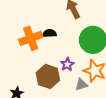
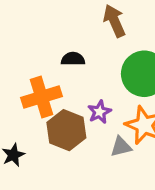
orange cross: (31, 38) -> (41, 97), moved

